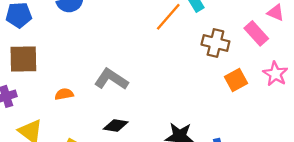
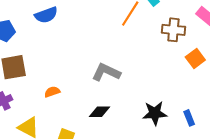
gray L-shape: (111, 79) -> (106, 72), moved

